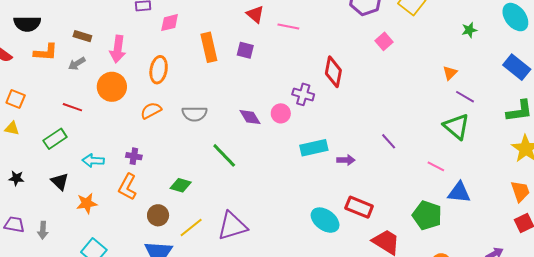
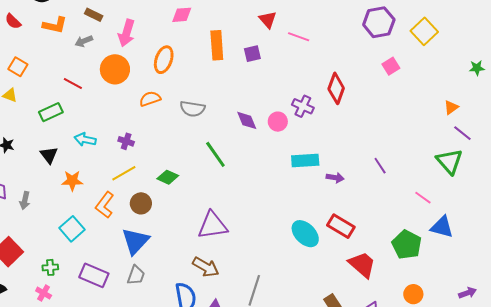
purple square: (245, 50) -> (252, 54), turned -36
orange L-shape: (127, 187) -> (105, 205), moved
yellow line: (191, 227) -> (124, 173), moved

